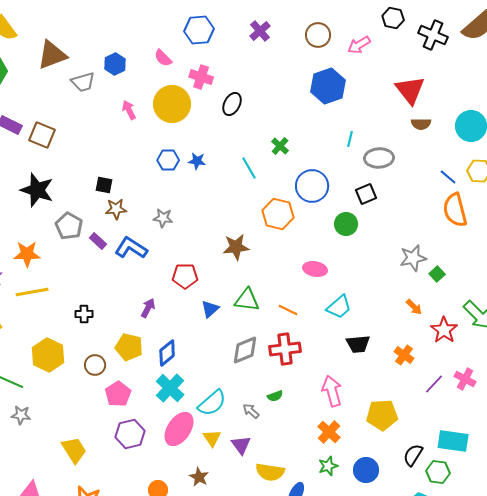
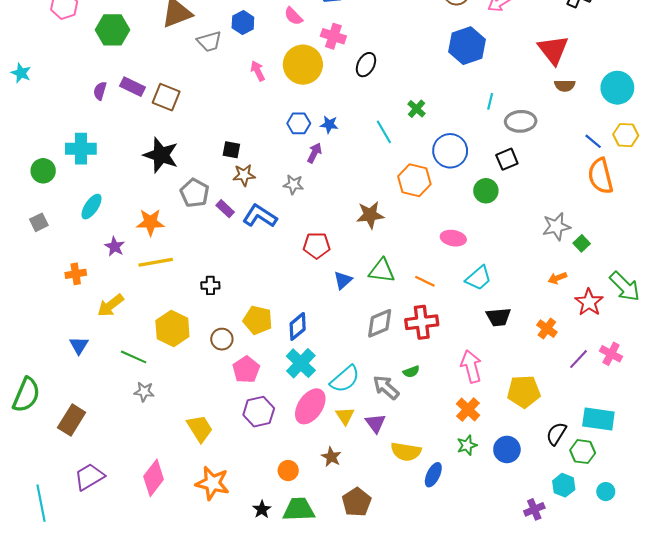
orange arrow: (414, 307) -> (557, 278), turned 114
purple arrow: (148, 308) -> (314, 153), moved
gray arrow: (251, 411) -> (386, 387), size x1.5

